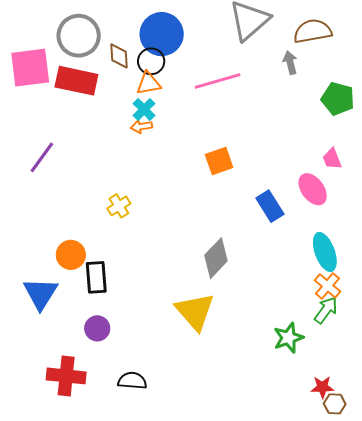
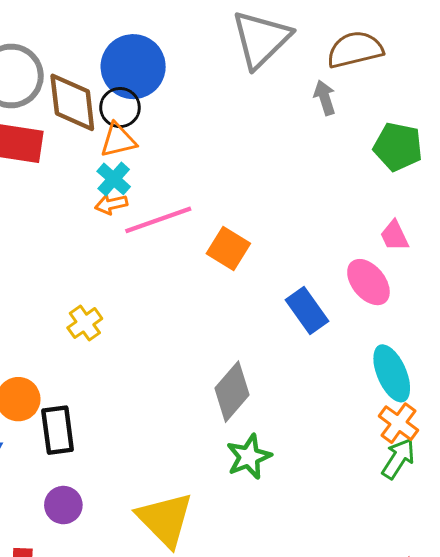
brown diamond: (119, 56) -> (72, 102), size x1.6
pink line: (218, 81) -> (158, 220), moved
orange square: (219, 161) -> (228, 248), turned -36
yellow triangle: (195, 311) -> (165, 519), moved
green star: (288, 338) -> (249, 457), moved

